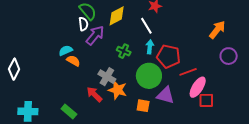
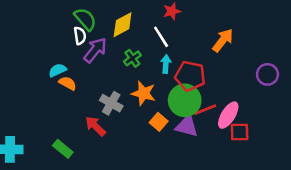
orange arrow: (217, 30) -> (223, 40), moved
green cross: (124, 51) -> (132, 58), moved, turned 32
red line: (188, 72) -> (205, 110), moved
green circle: (149, 76) -> (185, 100), moved
orange star: (118, 90) -> (144, 93), moved
orange square: (143, 106) -> (159, 122), moved, turned 32

